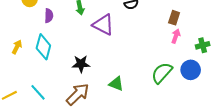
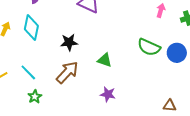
blue circle: (191, 70) -> (177, 53), moved
green semicircle: (162, 73) -> (149, 47), turned -105

